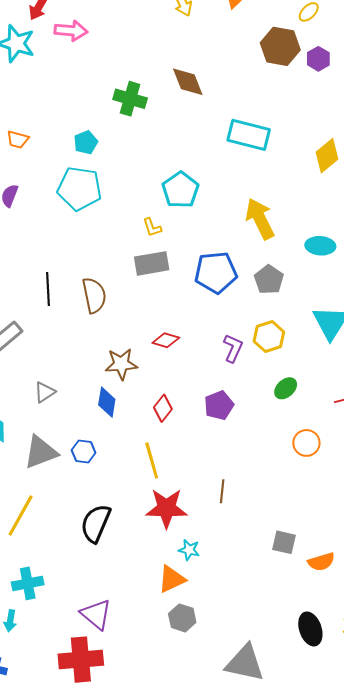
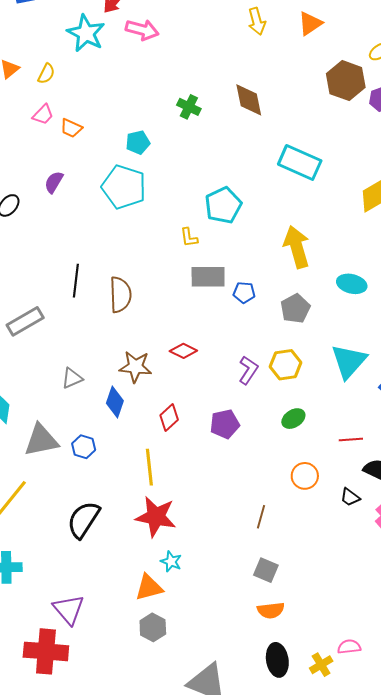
green cross: (130, 99) -> (189, 107), size x0.7
gray rectangle: (152, 263) -> (208, 277), moved
blue pentagon: (216, 272) -> (244, 293), size x0.5
gray triangle: (45, 392) -> (72, 378), moved
brown line: (222, 491) -> (261, 517), moved
orange semicircle: (321, 562) -> (271, 610), moved

